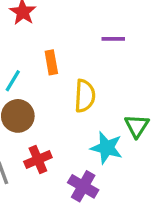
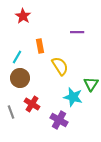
yellow semicircle: (85, 96) -> (60, 66), turned -36
red cross: (38, 159) -> (32, 104), turned -35

